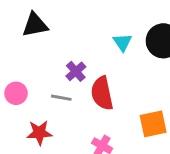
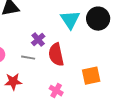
cyan triangle: (122, 42) -> (70, 20), size x1.5

